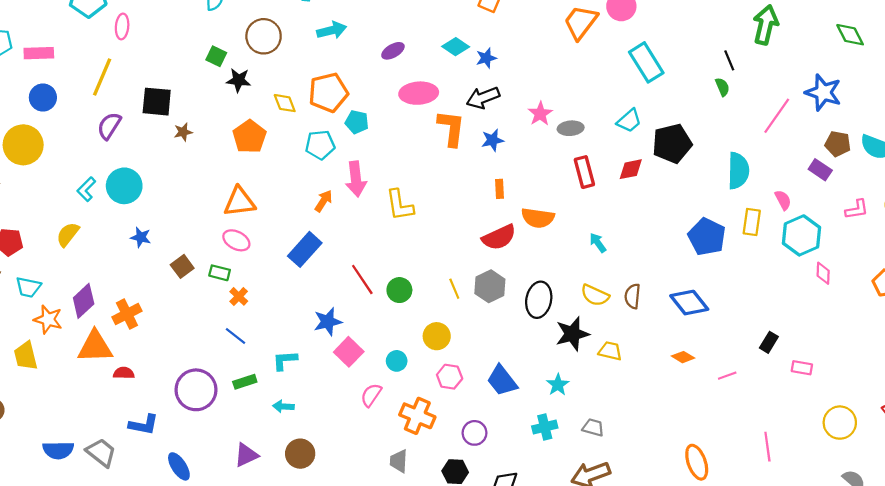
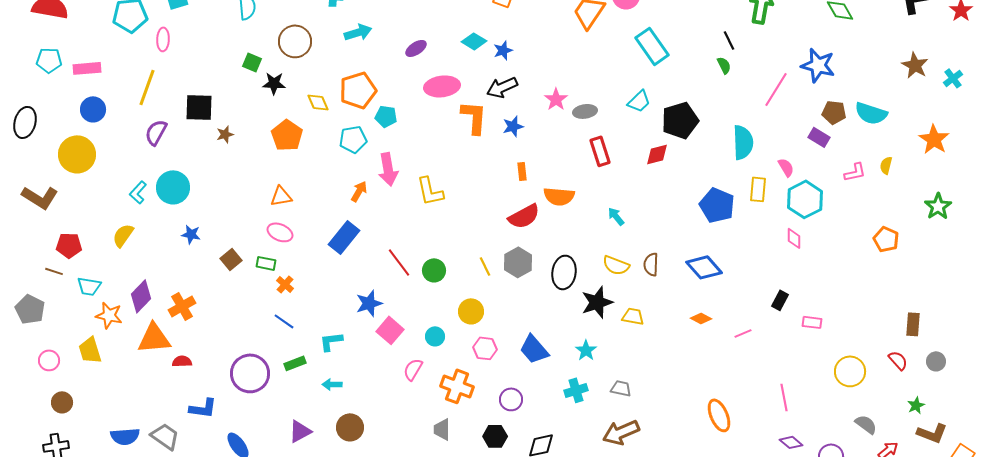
red diamond: (631, 169) -> (657, 154), moved
orange triangle: (240, 202) -> (281, 196), size x0.7
pink diamond: (823, 273) -> (794, 238), moved

